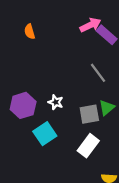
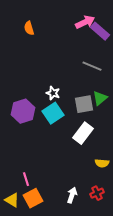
gray line: (98, 73) -> (92, 66), turned -30
purple hexagon: (23, 105) -> (23, 111), moved
cyan square: (45, 134) -> (53, 113), moved

